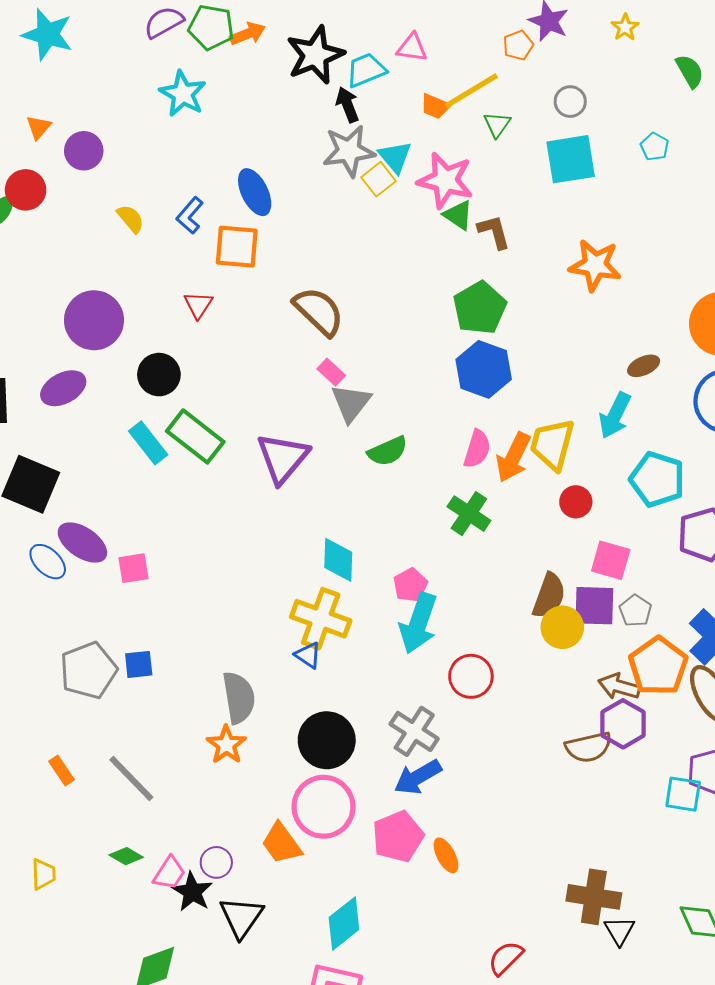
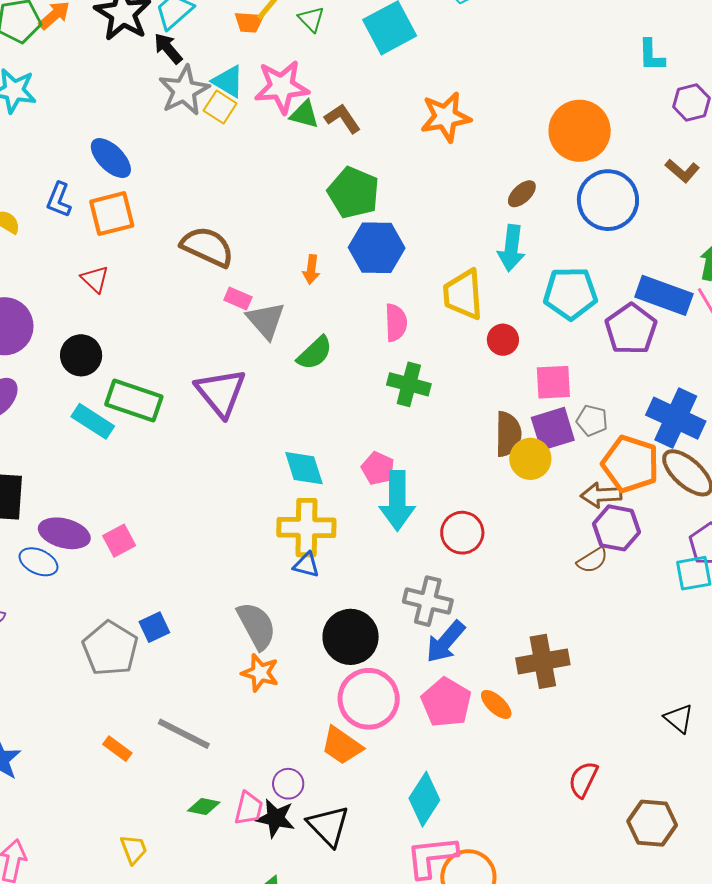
orange arrow: (513, 457) -> (311, 269), moved, size x0.6
brown semicircle: (589, 747) -> (592, 560), size x0.7
brown cross: (594, 897) -> (543, 661), moved

